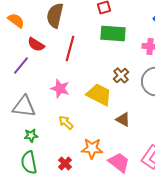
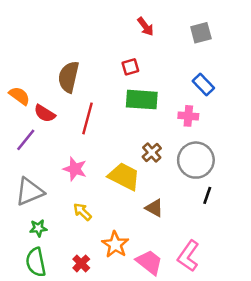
orange semicircle: (16, 20) -> (19, 96), moved
gray triangle: (24, 106) -> (30, 192), turned -30
orange star: (92, 148) -> (115, 245), turned 30

